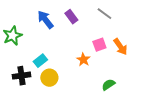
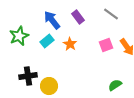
orange star: (83, 60) -> (70, 44), moved
cyan rectangle: (40, 61) -> (47, 41), moved
yellow circle: (49, 78) -> (49, 86), moved

